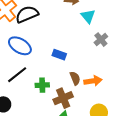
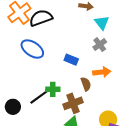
gray cross: (101, 40) -> (100, 45), moved
black line: (17, 75) -> (40, 97), moved
orange arrow: (93, 81) -> (102, 72), moved

